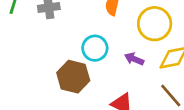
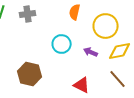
brown hexagon: (73, 77) -> (30, 74), moved

